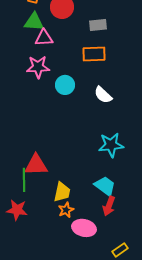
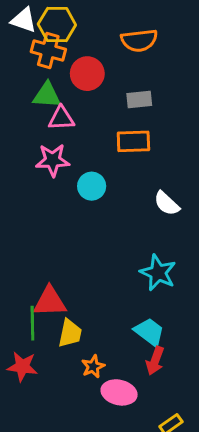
white semicircle: (103, 95) -> (167, 203), moved
cyan star: (111, 145) -> (158, 273), turned 30
yellow trapezoid: (62, 192) -> (70, 333), moved

